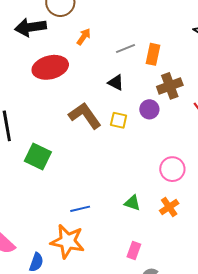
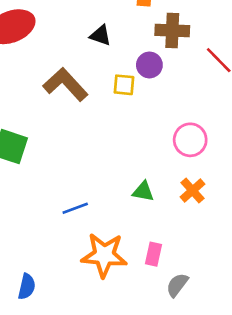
brown cross: (170, 86) -> (172, 31), turned 30
yellow square: (119, 120) -> (124, 85), moved
orange star: (67, 241) -> (104, 255), moved

